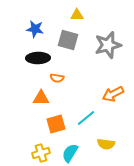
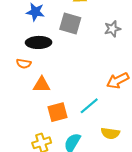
gray star: (108, 45) -> (112, 29), size x0.6
orange semicircle: (57, 78) -> (24, 64), moved

